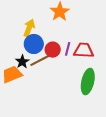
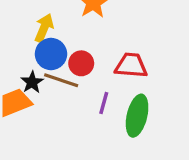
purple line: (68, 49) -> (104, 103), moved
brown line: (40, 60) -> (61, 80), turned 45

